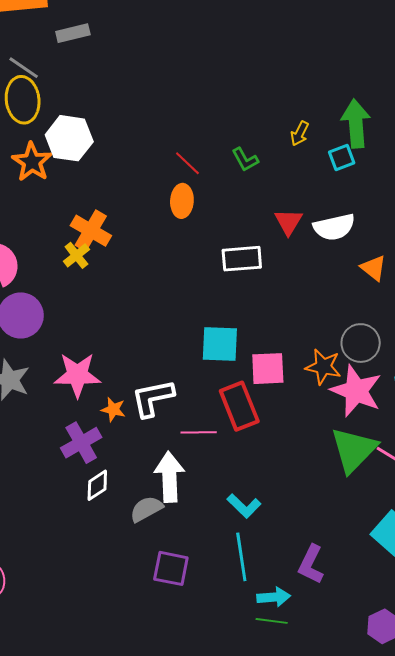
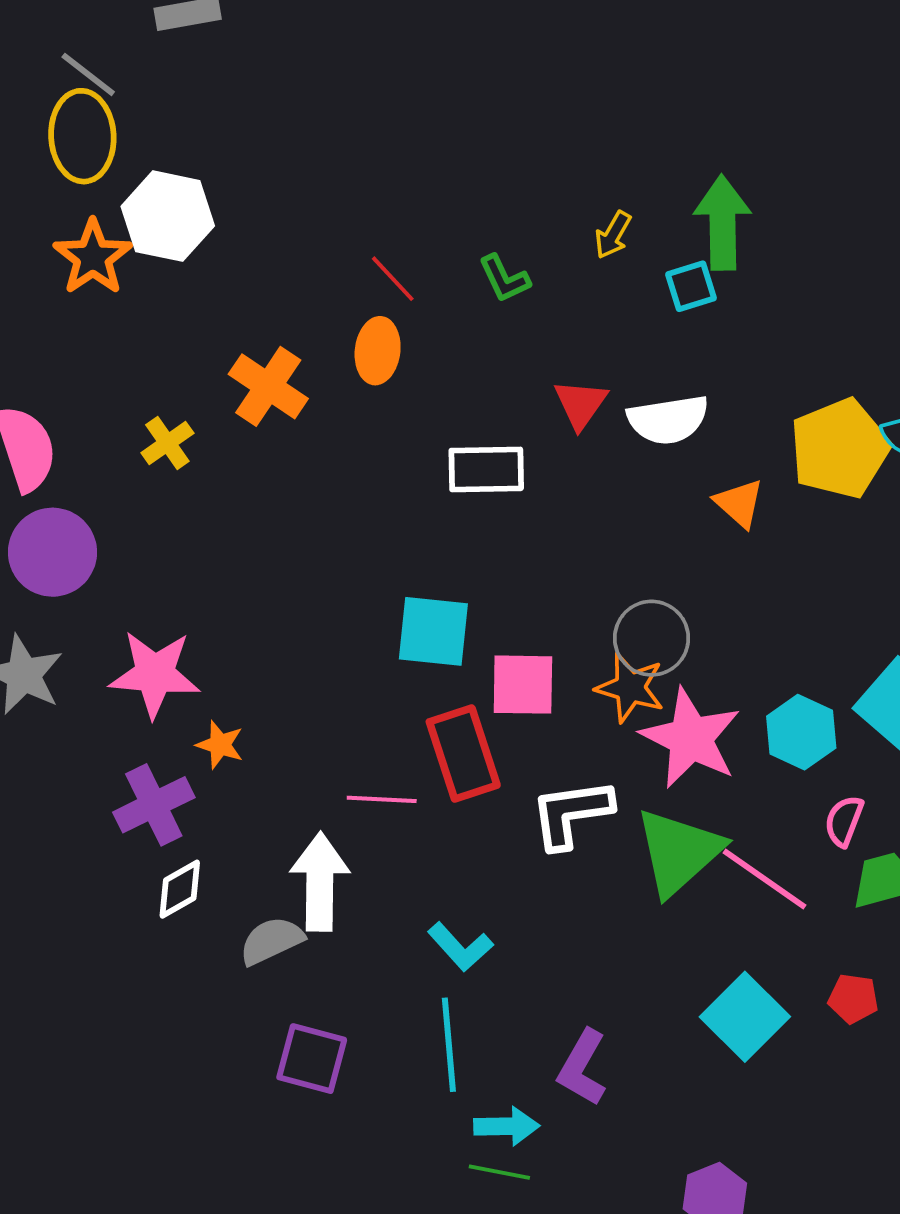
orange cross: (91, 231) -> (268, 386), moved
gray circle: (361, 343) -> (652, 638), moved
white L-shape: (153, 398) -> (571, 813), moved

